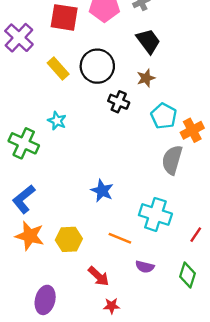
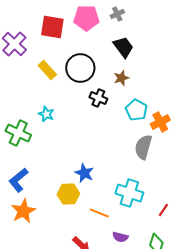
orange star: (30, 236) -> (23, 211), turned 30
yellow hexagon: (69, 239) -> (68, 194), moved

